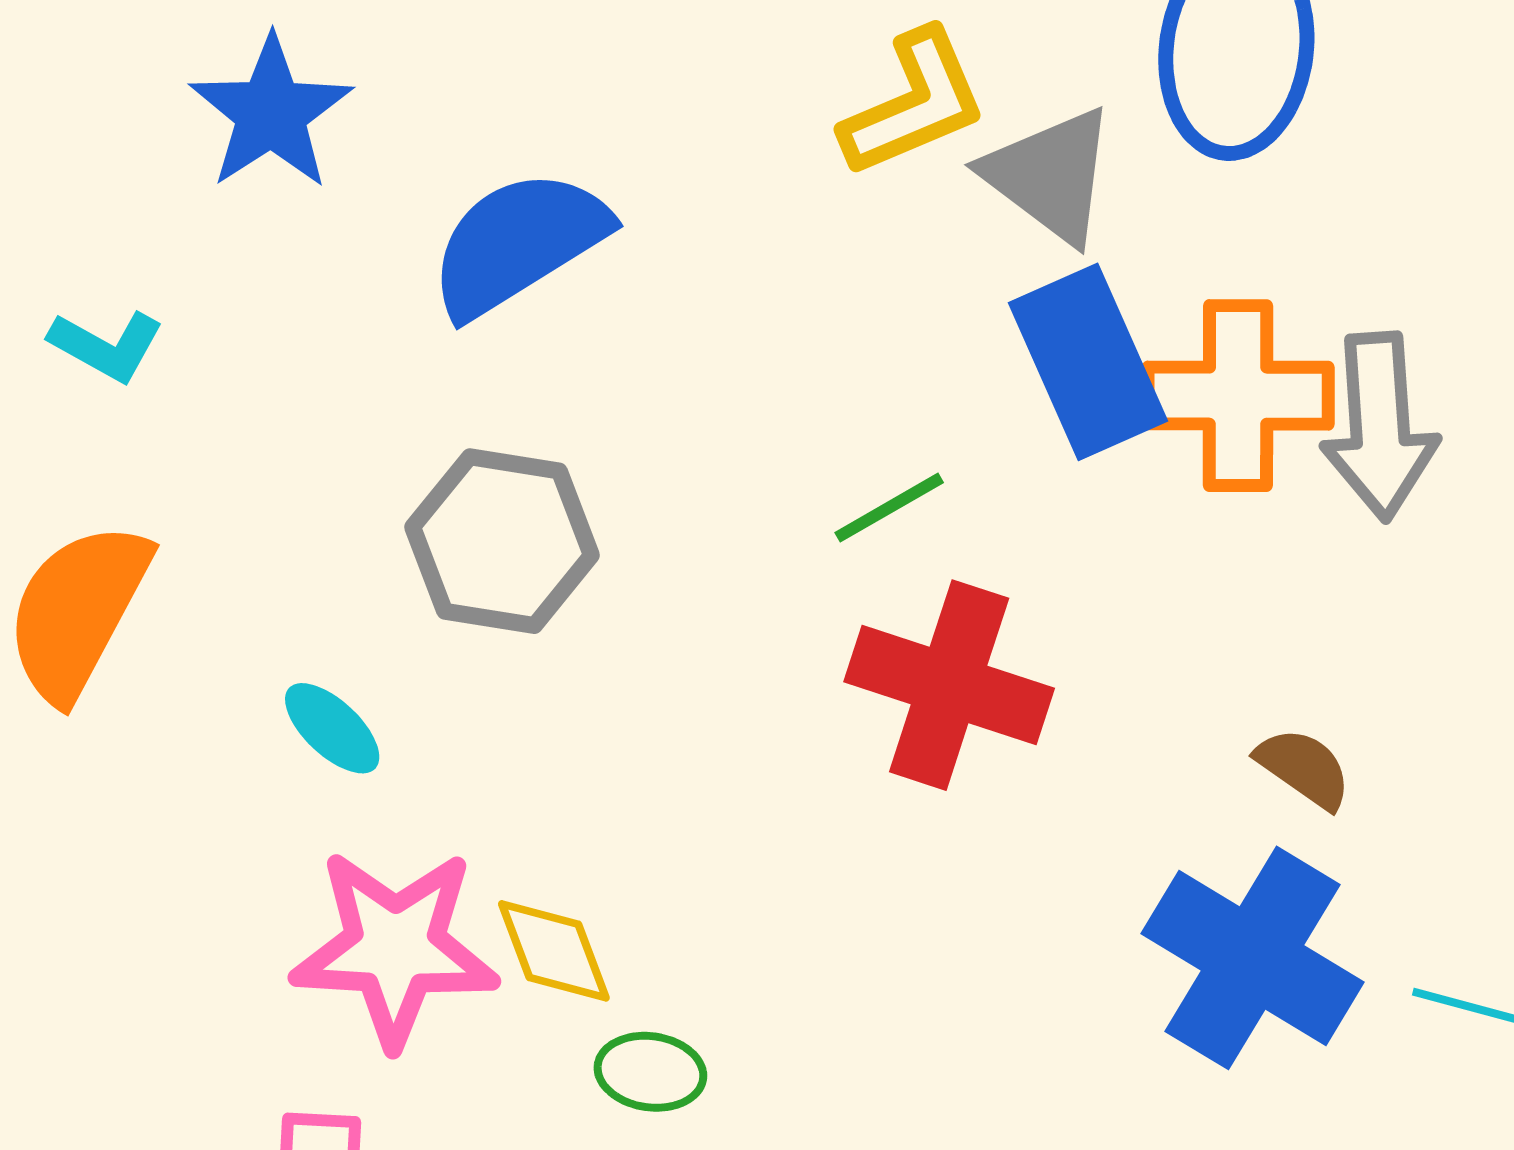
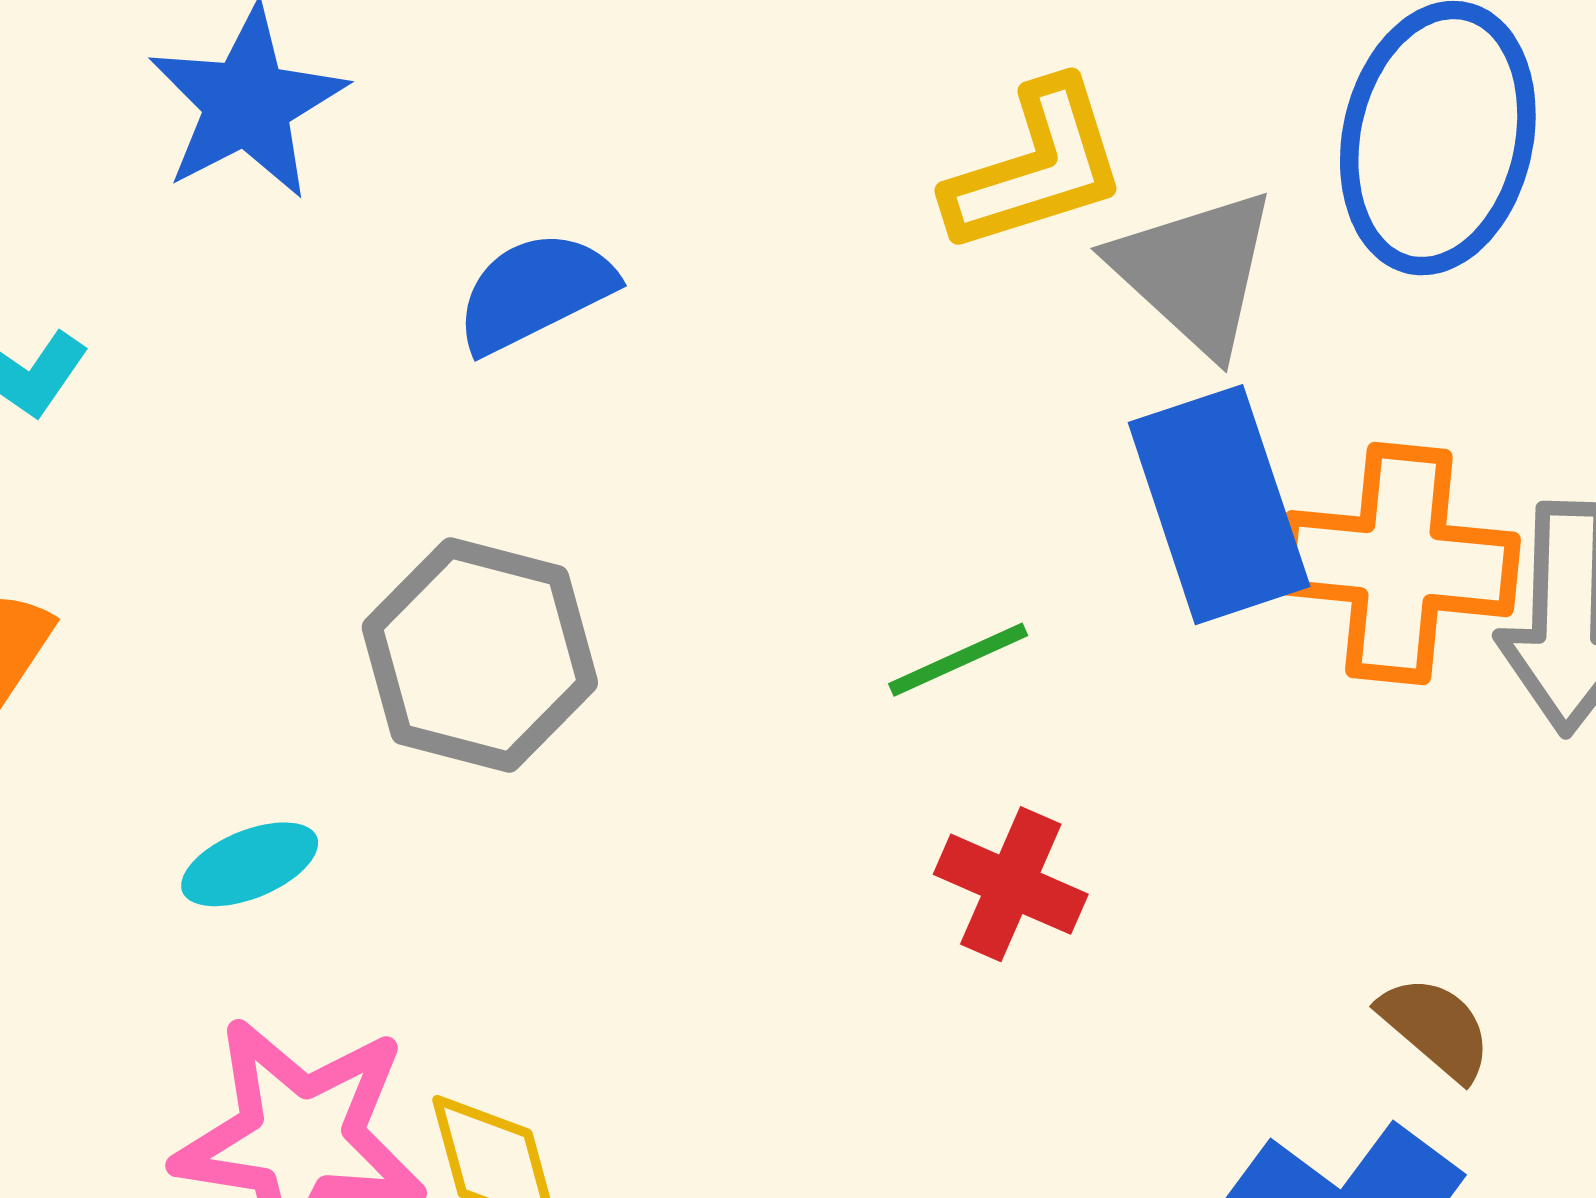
blue semicircle: (518, 243) -> (535, 292), size x0.7
red cross: (949, 685) -> (1011, 884), size x0.6
cyan ellipse: (332, 728) -> (250, 864), turned -71

